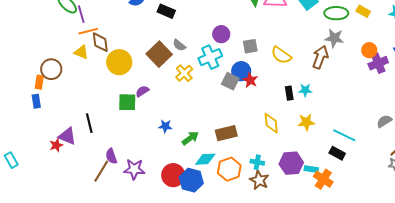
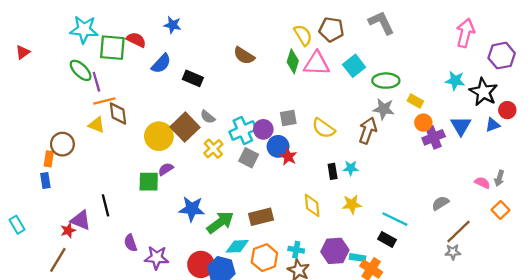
yellow rectangle: (363, 11) -> (415, 101), moved
purple circle: (221, 34) -> (263, 129), moved
yellow circle: (119, 62) -> (159, 136), moved
gray square: (230, 81) -> (249, 158), moved
blue star: (165, 126) -> (192, 209), size x1.6
green arrow: (190, 138) -> (220, 222), size x1.4
cyan rectangle: (11, 160) -> (17, 225), moved
brown line: (101, 171) -> (58, 260), moved

